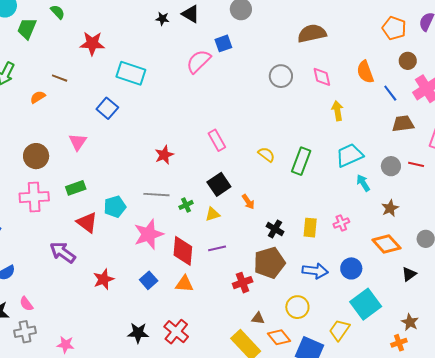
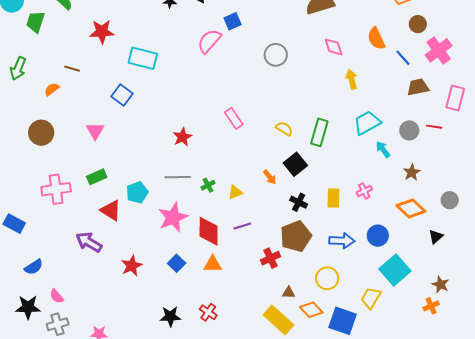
gray circle: (281, 76) -> (276, 55), moved
brown circle: (36, 156) -> (41, 133), moved
black square: (219, 184) -> (295, 164), moved
red cross: (176, 332) -> (208, 312), size x0.7

